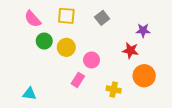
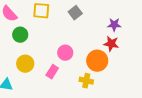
yellow circle: (66, 47) -> (25, 64), moved
red star: (130, 50) -> (111, 44), moved
orange circle: (144, 76) -> (97, 61), moved

